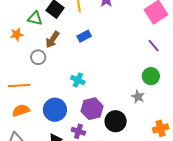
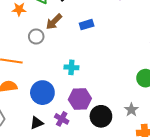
cyan cross: (78, 80) -> (71, 67), turned -32
gray star: (138, 97) -> (131, 110), moved

